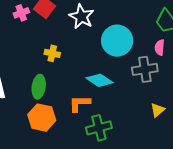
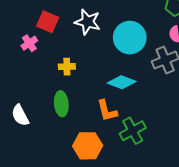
pink cross: (21, 13) -> (29, 43), moved
orange L-shape: (80, 103) -> (107, 111), turned -90
orange hexagon: (42, 118) -> (88, 146), moved

